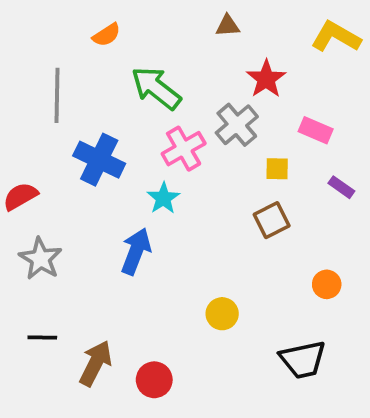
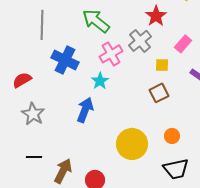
pink rectangle: (316, 130) -> (183, 44), turned -72
orange circle: (327, 284) -> (172, 136), moved
yellow circle: (222, 314) -> (132, 144), size x1.8

